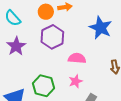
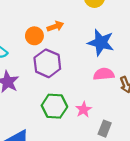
pink semicircle: (77, 58) -> (104, 74), moved
green hexagon: (44, 86) -> (54, 106), moved

